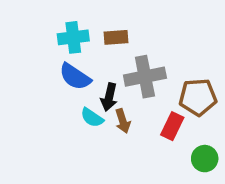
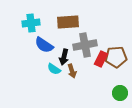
cyan cross: (73, 37) -> (31, 23), moved
brown rectangle: (116, 37) -> (68, 22), size x1.5
red rectangle: (172, 126) -> (101, 59), moved

